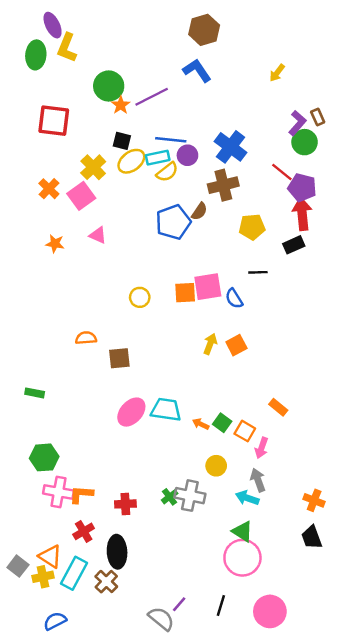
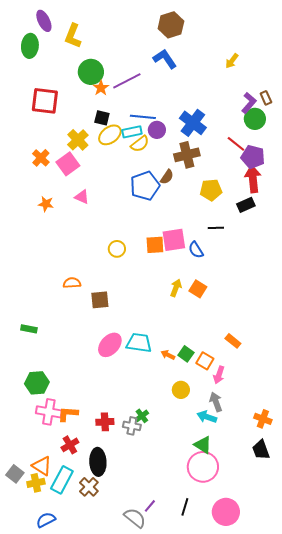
yellow L-shape: (67, 48) -> (73, 36), moved
orange square: (236, 345) -> (198, 289), turned -30
gray cross: (190, 496) -> (132, 426), moved, size x0.7

